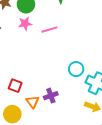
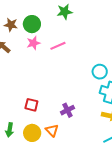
cyan circle: (76, 69) -> (100, 72), moved
orange triangle: (33, 102) -> (52, 130), moved

